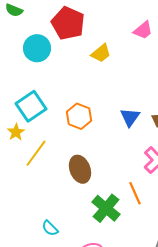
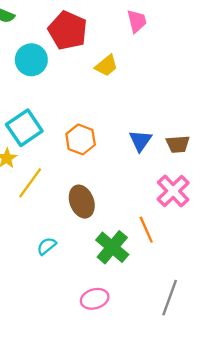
pink trapezoid: (143, 30) -> (137, 21), moved, turned -65
cyan semicircle: (50, 228) -> (47, 246), moved, turned 96

